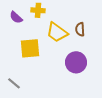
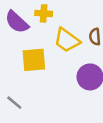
purple semicircle: (16, 17) -> (17, 22), size x1.5

